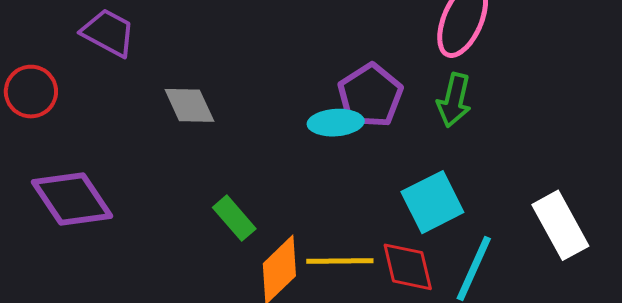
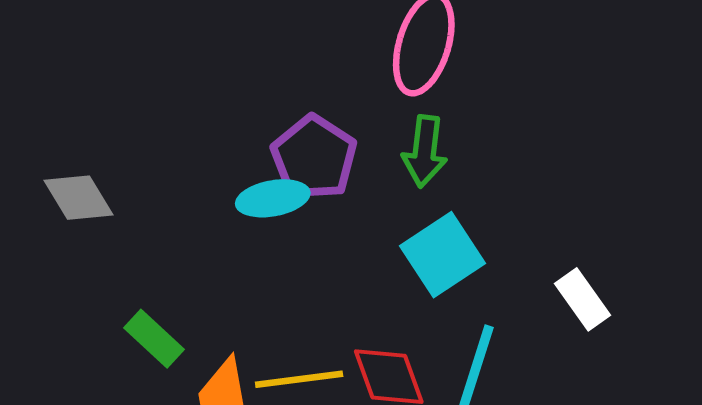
cyan square: (432, 202) -> (442, 255), moved
white rectangle: (560, 225) -> (583, 299), size x0.7

